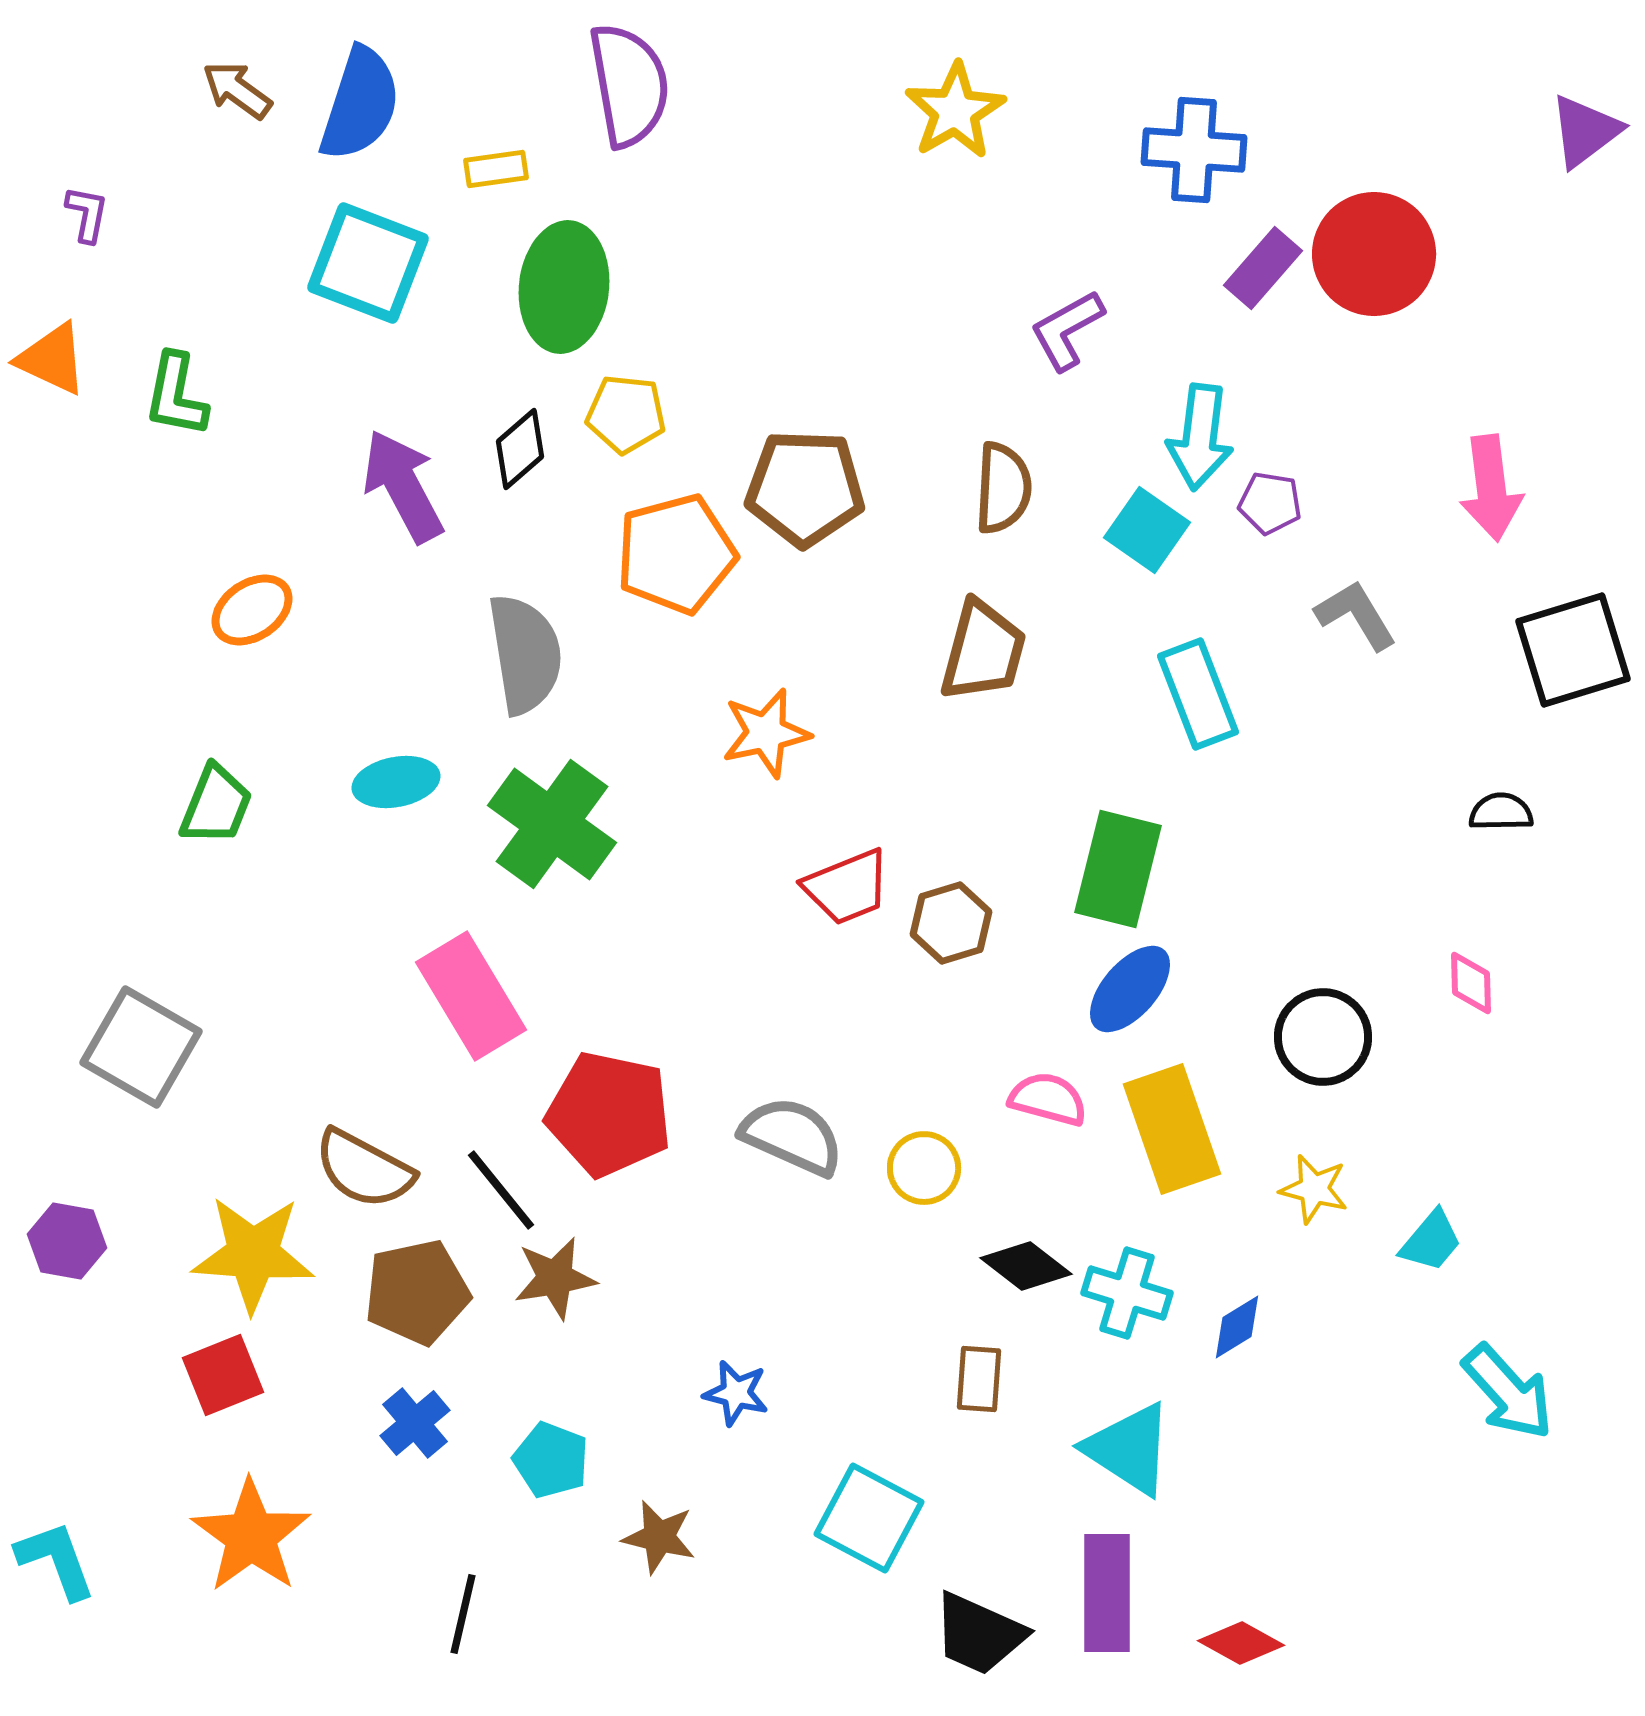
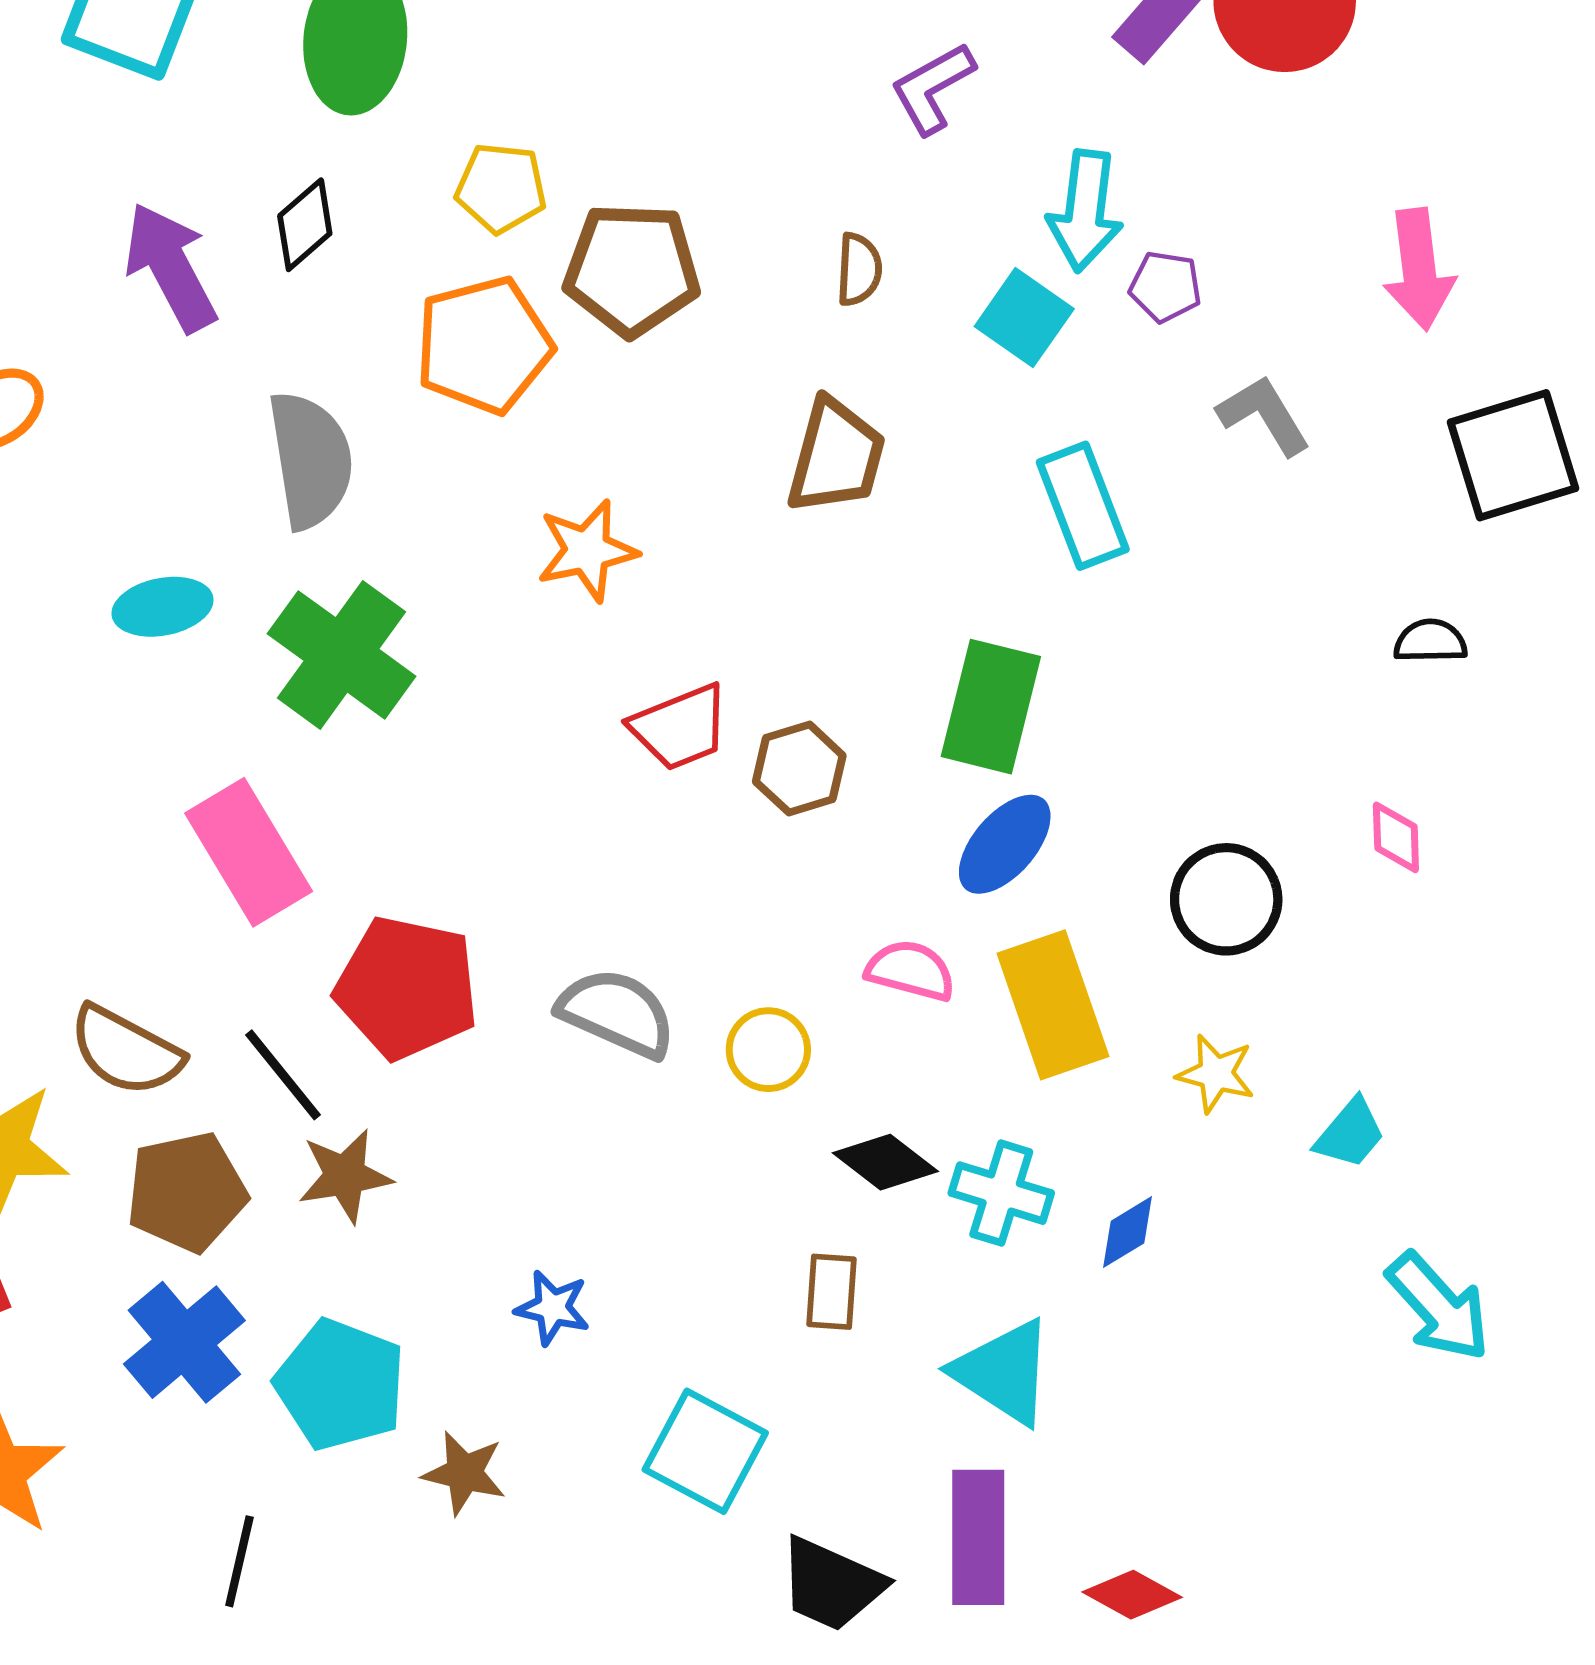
yellow pentagon: (626, 414) -> (501, 188), moved
brown semicircle: (1003, 488) -> (859, 269), size x0.7
blue cross: (415, 1423) -> (184, 1342), size x1.5
cyan pentagon: (551, 1460) -> (340, 1385), size x1.5

